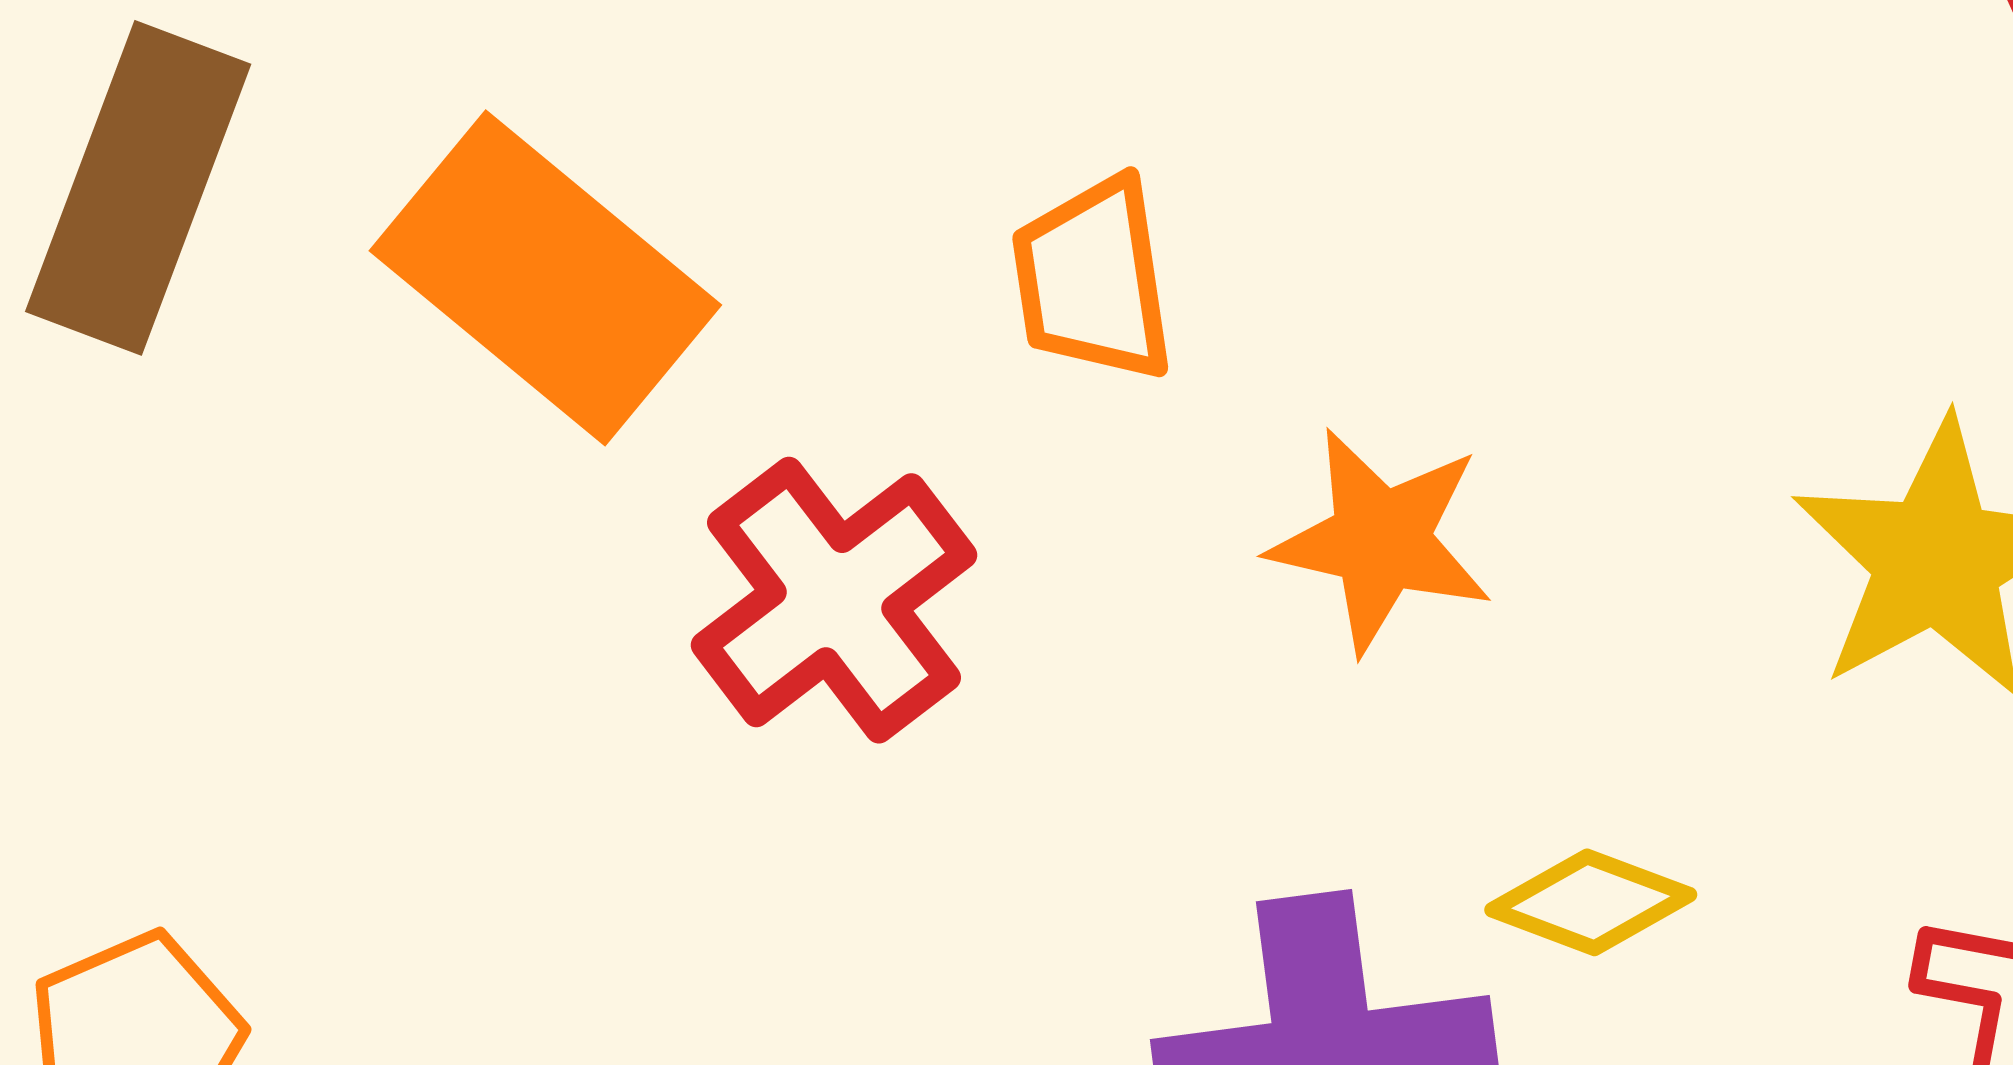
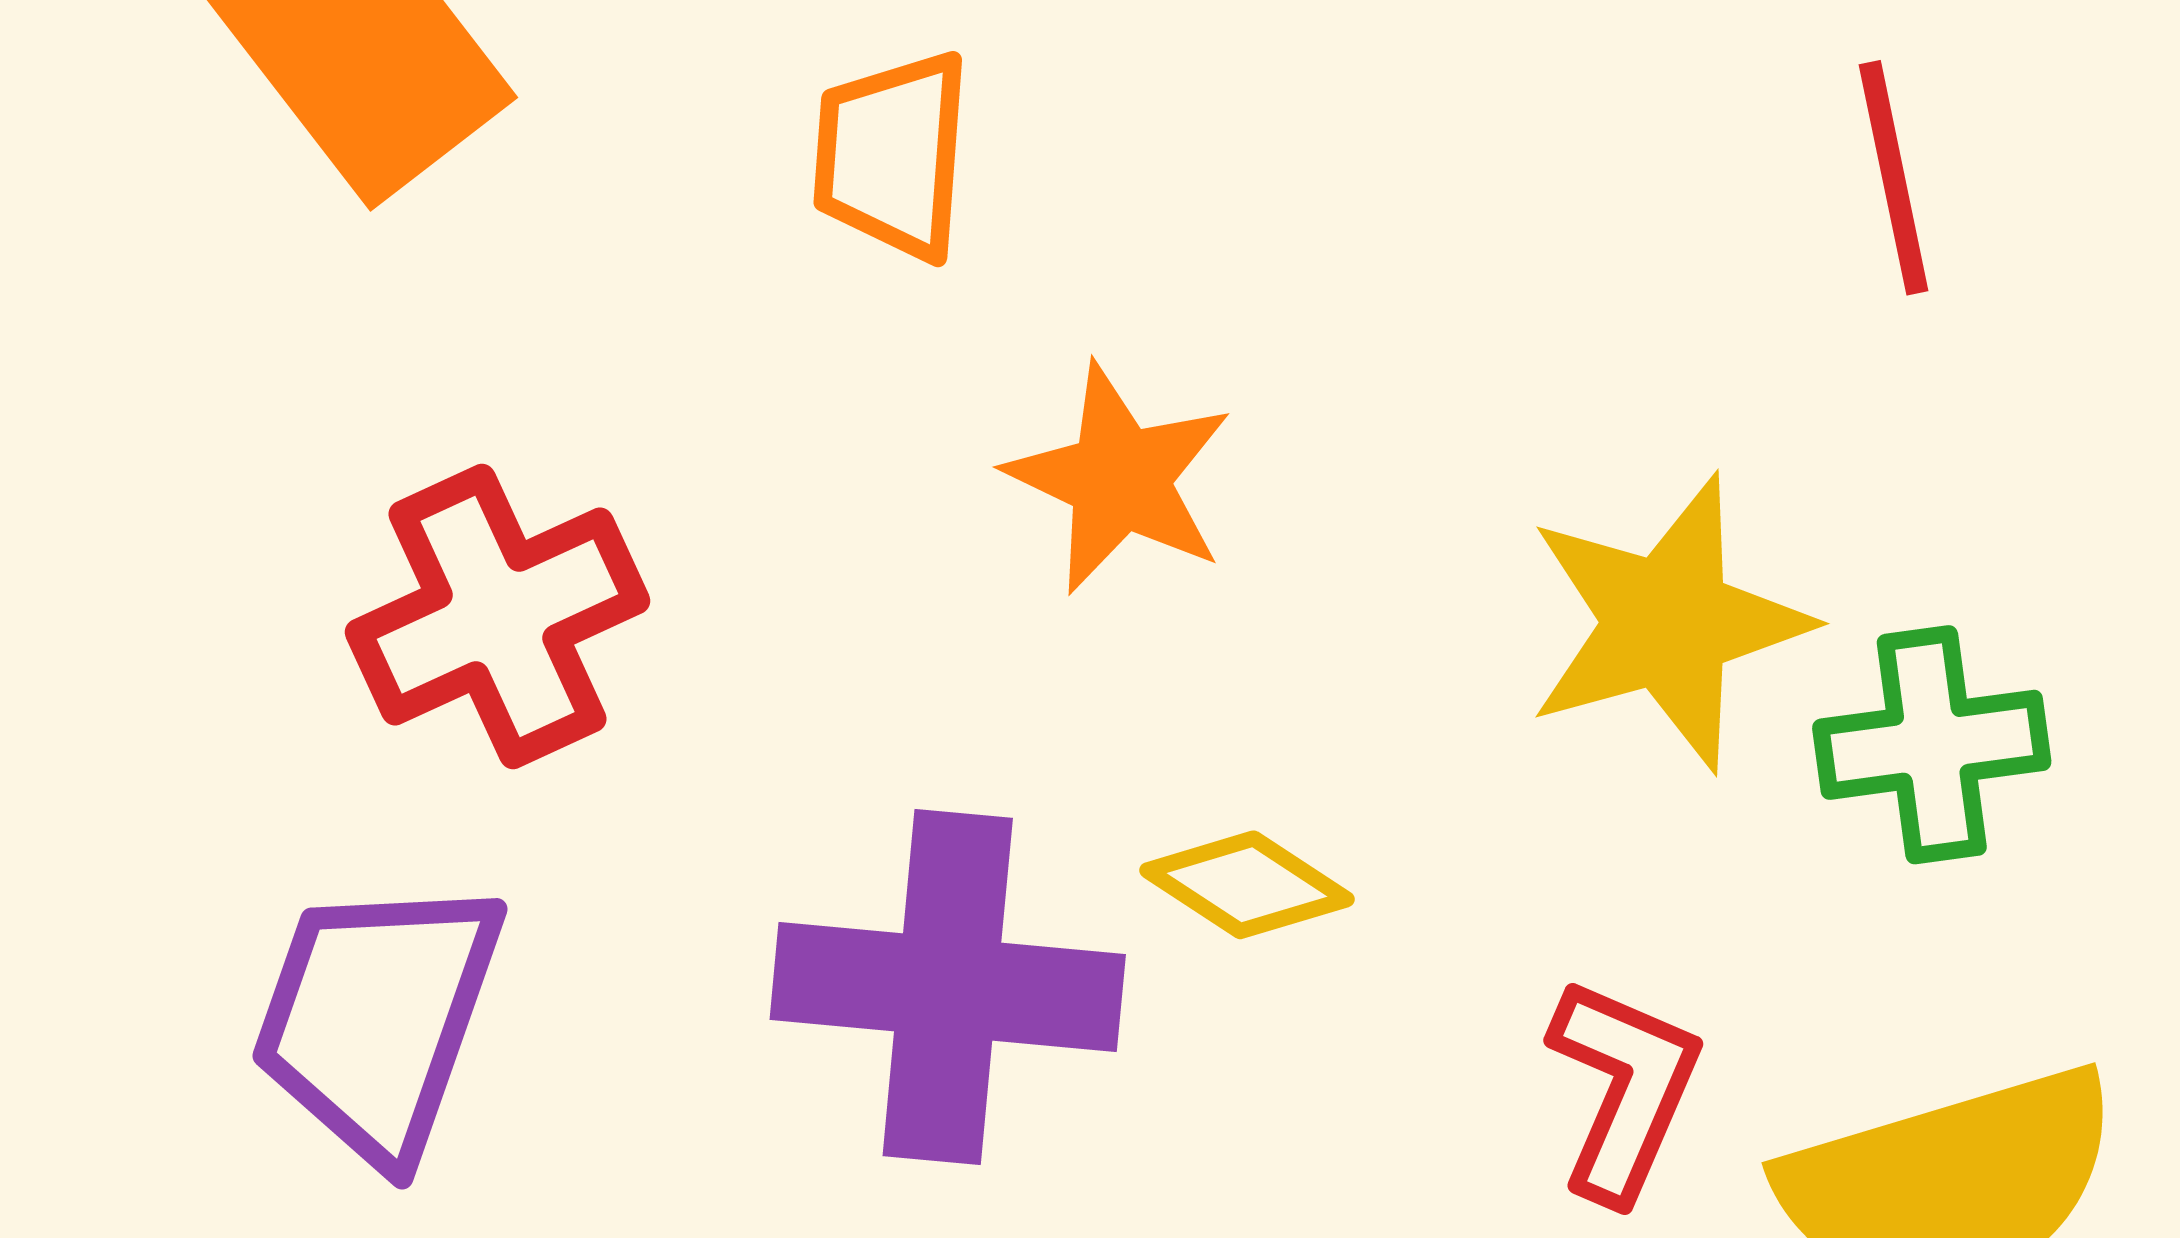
red cross: (834, 600) -> (498, 616), moved

